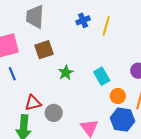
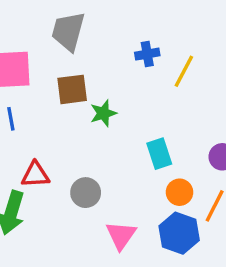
green star: (66, 73) -> (103, 113), moved
gray circle: (54, 113) -> (86, 193), moved

